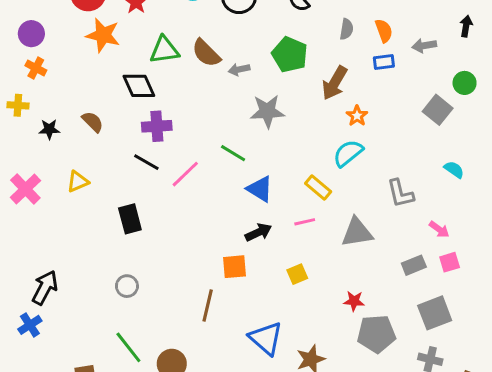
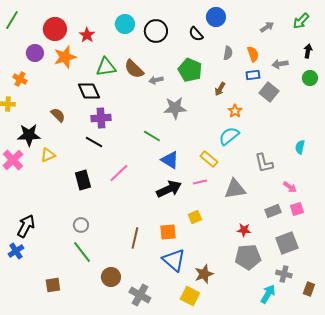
purple circle: (31, 34) -> (35, 53), moved
orange star: (103, 35) -> (65, 57), turned -30
brown arrow: (335, 83) -> (220, 89), size x0.6
green circle: (465, 83) -> (310, 78), moved
gray square: (438, 110) -> (269, 92), moved
black star: (49, 129) -> (29, 135), moved, size x1.6
cyan semicircle: (454, 170) -> (300, 147), turned -112
pink line: (185, 174) -> (119, 173), moved
black arrow: (258, 232) -> (169, 189), size x1.4
orange square: (235, 267) -> (168, 232), moved
red star: (354, 301) -> (244, 230), moved
green line: (128, 347) -> (82, 252), moved

